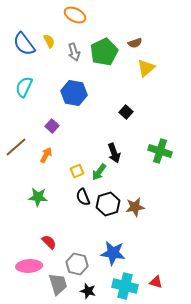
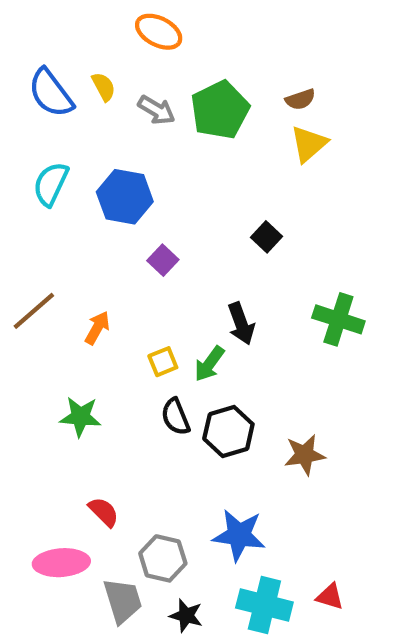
brown semicircle: (135, 43) -> (300, 99), moved
gray arrow: (74, 52) -> (157, 110), turned -42
blue hexagon: (74, 93) -> (125, 197), moved
purple square: (52, 126) -> (163, 260), moved
brown star: (135, 207) -> (305, 455), moved

